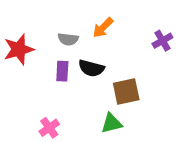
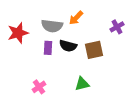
gray semicircle: (68, 39) -> (52, 26), size x1.5
brown square: (126, 91) -> (94, 50), moved

